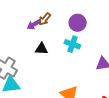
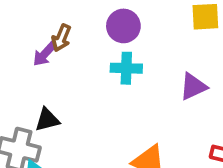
black triangle: (41, 49) -> (47, 120), moved

